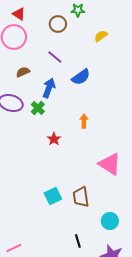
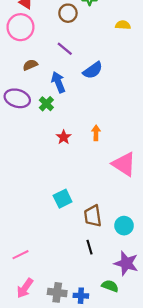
yellow semicircle: (101, 36) -> (123, 25), moved, turned 40
blue arrow: (49, 88) -> (58, 82), turned -42
orange arrow: (84, 121) -> (96, 133), moved
brown trapezoid: (81, 197) -> (93, 216), moved

